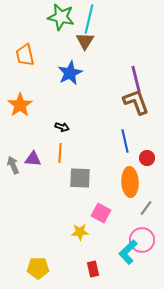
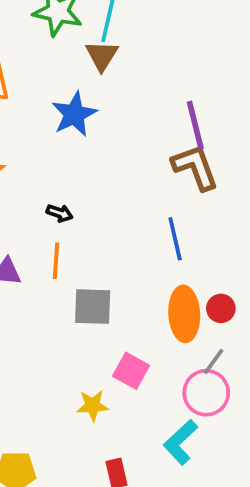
red circle: (147, 158) -> (221, 308), moved
pink circle: (142, 240) -> (206, 393), moved

